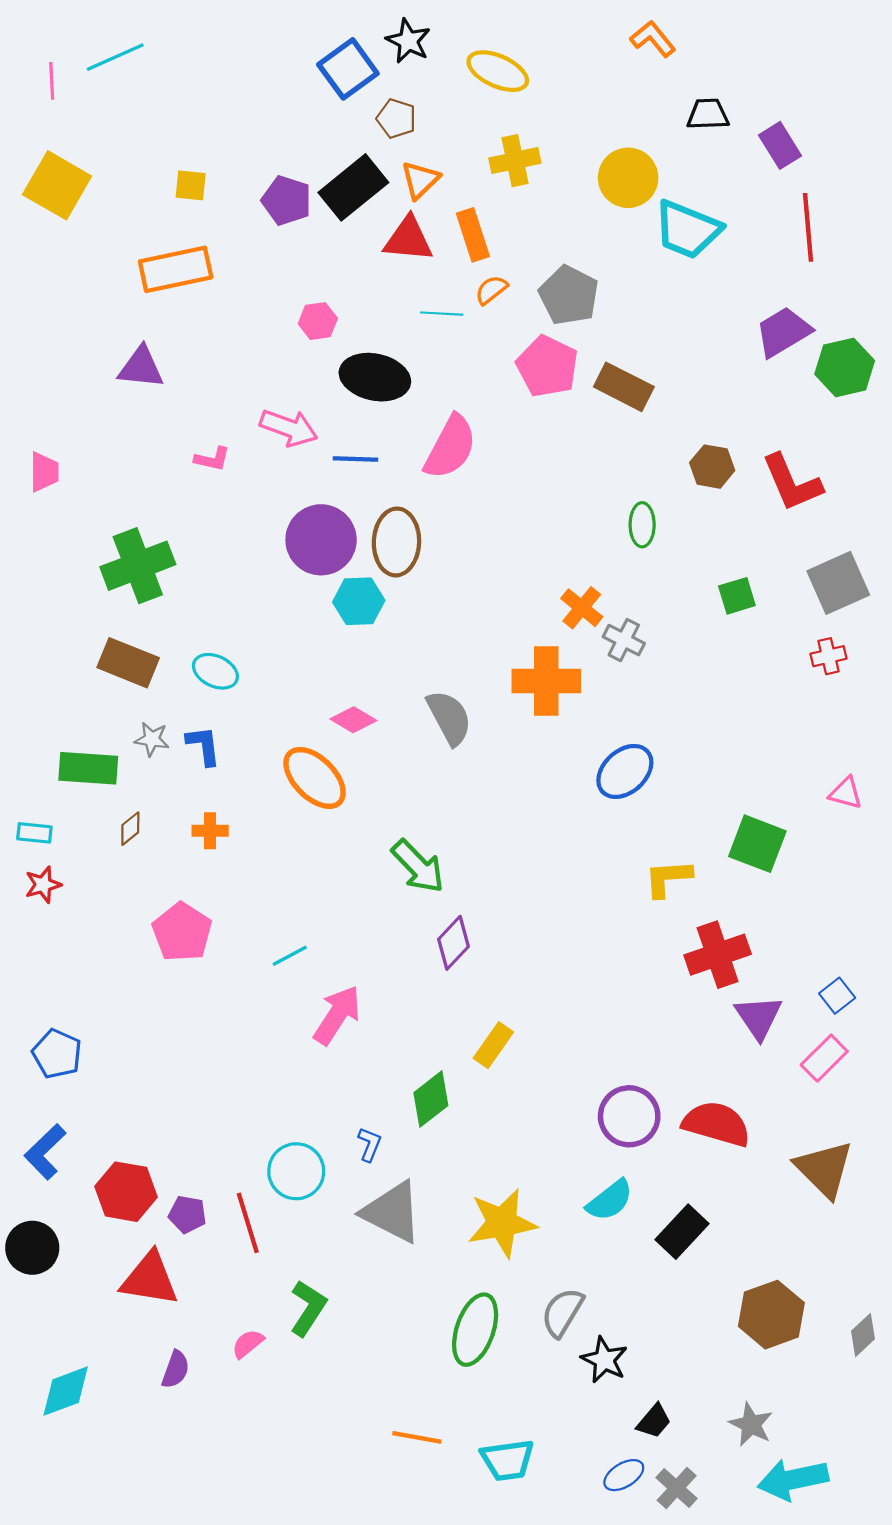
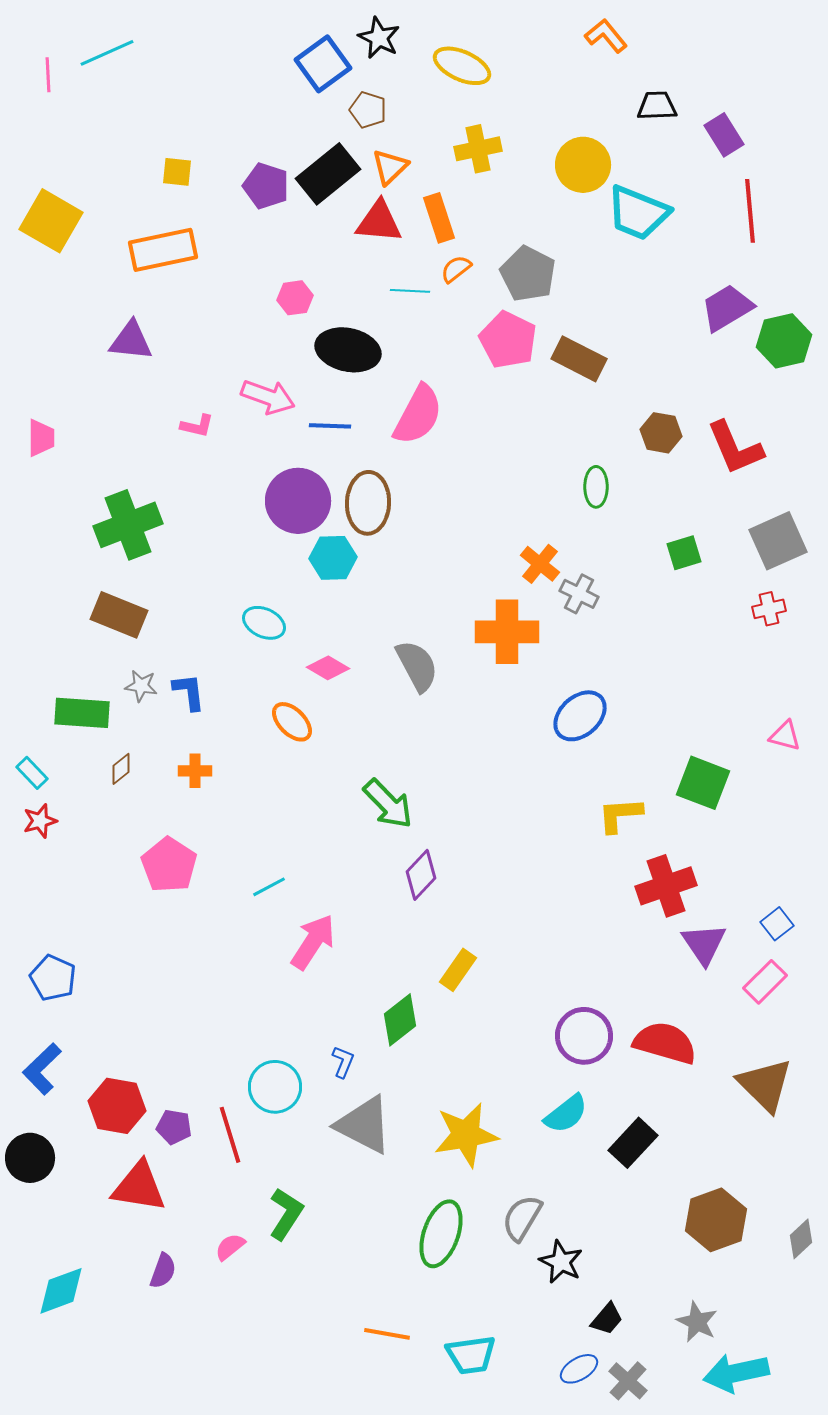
yellow square: (57, 185) -> (51, 221), moved
cyan ellipse: (215, 671) -> (264, 623), moved
orange ellipse: (315, 778) -> (292, 722), size x0.7
cyan rectangle: (34, 833) -> (32, 773), turned 40

